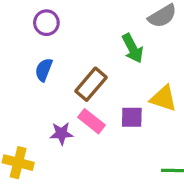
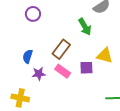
blue semicircle: (44, 70) -> (28, 56), moved
purple star: (61, 133) -> (39, 74), moved

